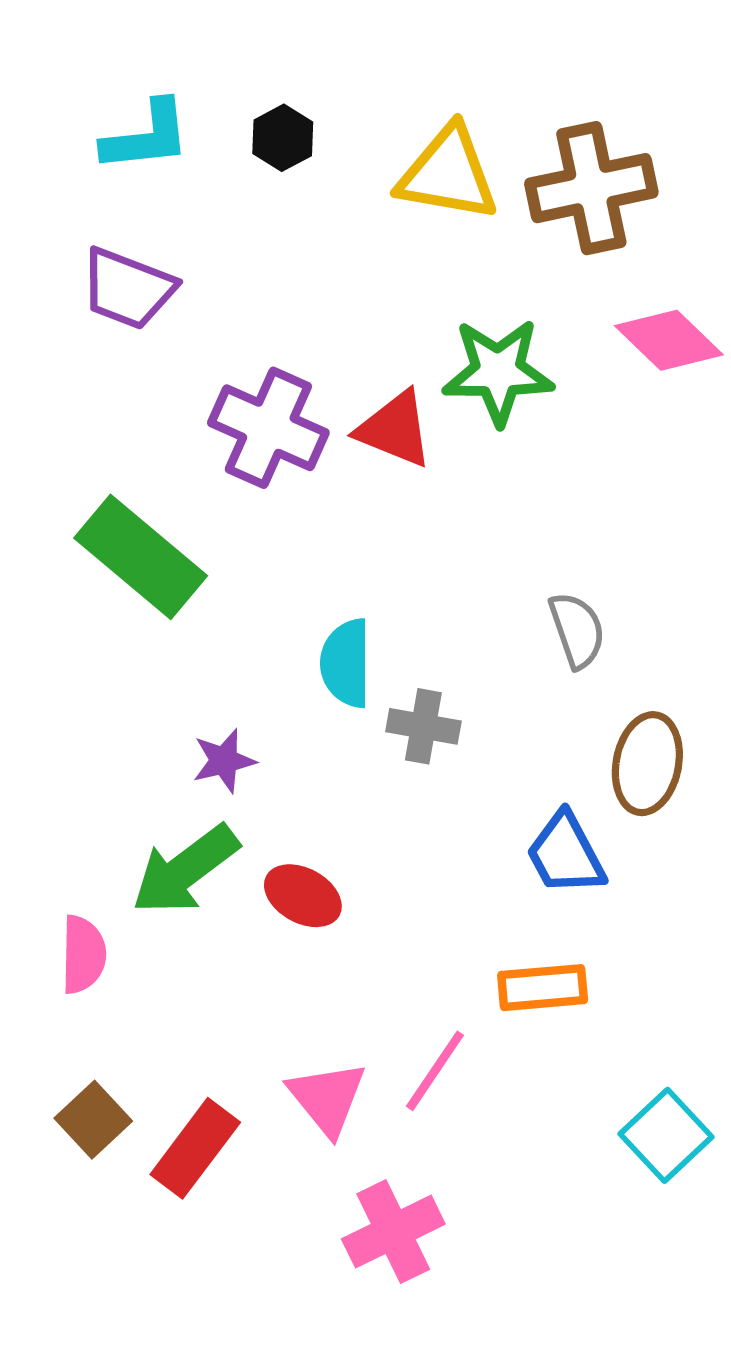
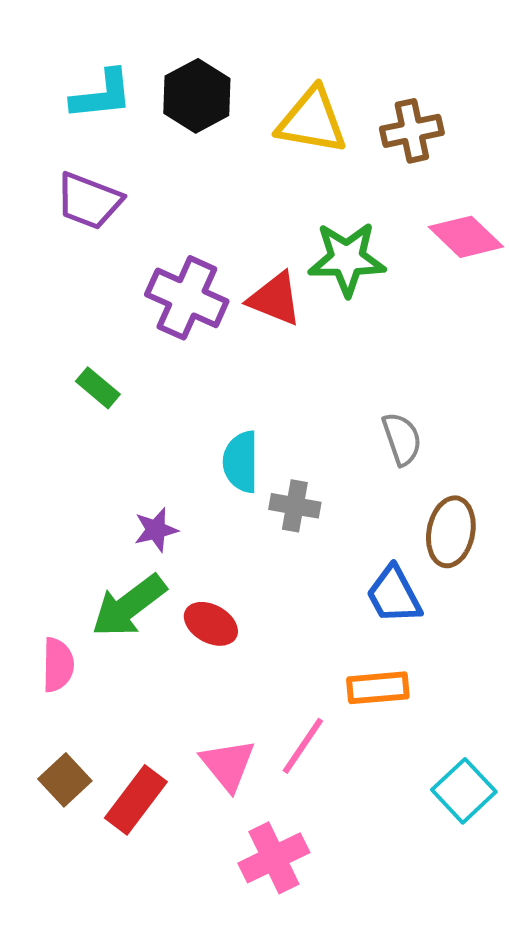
black hexagon: (283, 138) -> (197, 96), size x1.6
brown cross: (591, 188) -> (412, 131), size x0.7
green rectangle: (141, 557) -> (98, 388), size x0.5

